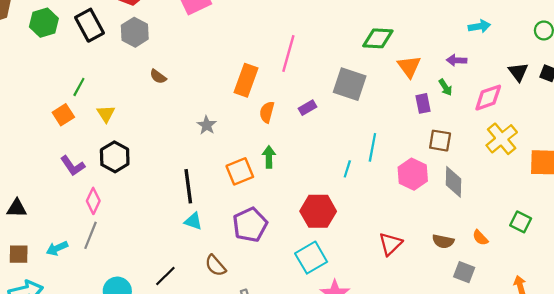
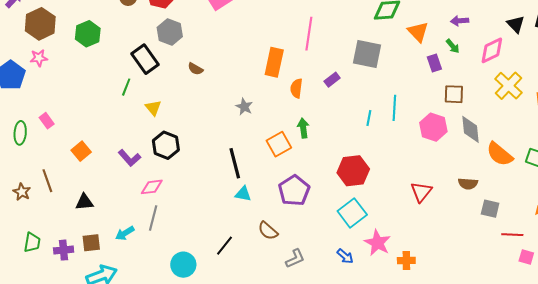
black rectangle: (90, 25) -> (145, 59), moved
orange square: (63, 115) -> (81, 151), moved
cyan line: (347, 169) -> (369, 118), moved
pink diamond: (93, 201) -> (152, 187), turned 65
orange semicircle: (480, 238) -> (500, 154), moved, size x1.8

